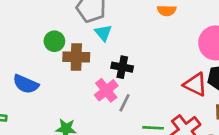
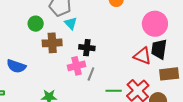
green circle: (54, 41) -> (36, 24), moved
pink cross: (106, 90) -> (76, 66), turned 30

